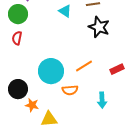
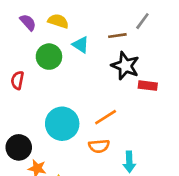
green circle: (18, 14) -> (49, 57), moved
red rectangle: (117, 69) -> (148, 86), moved, turned 32
orange semicircle: (70, 90) -> (99, 146), moved

